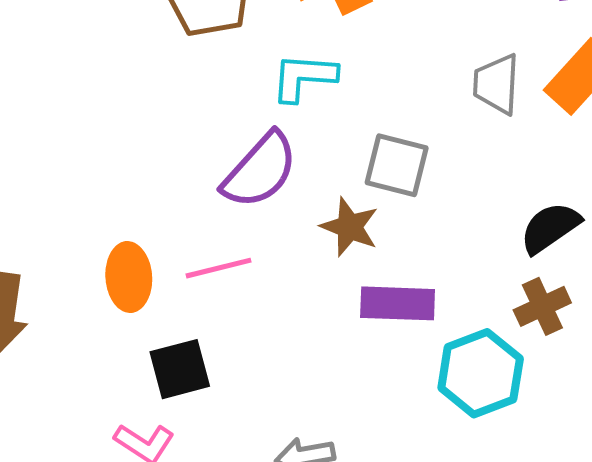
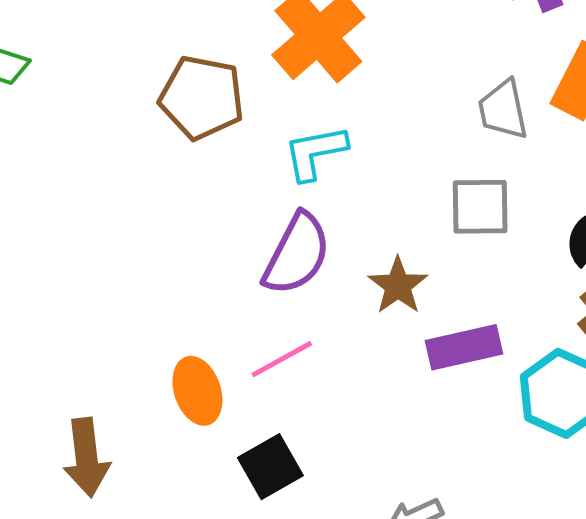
gray square: (397, 165) -> (480, 207), moved
brown star: (350, 227) -> (398, 286), turned 30

